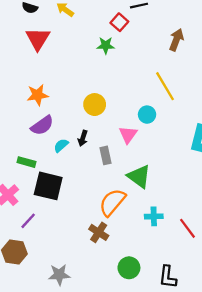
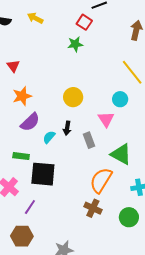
red triangle: (38, 39) -> (13, 66), moved, size x0.6
green circle: (129, 268) -> (129, 217), moved

